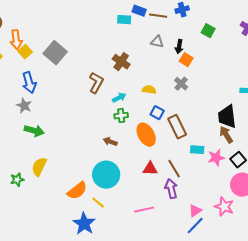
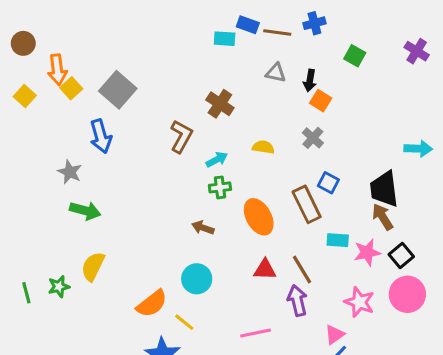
blue arrow: (29, 83) -> (101, 136), moved
blue square: (157, 113) -> (328, 183), moved
cyan circle: (106, 175) -> (197, 279), size x0.7
pink star: (224, 207) -> (359, 302), moved

